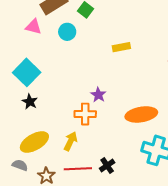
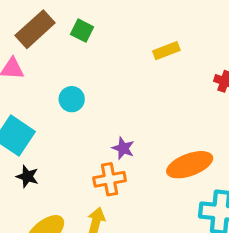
cyan circle: (67, 32) -> (72, 99), moved
yellow rectangle: (121, 47) -> (166, 51), moved

